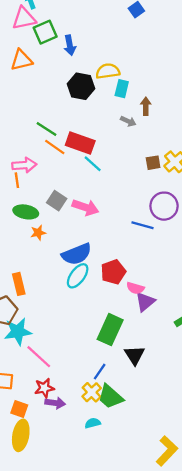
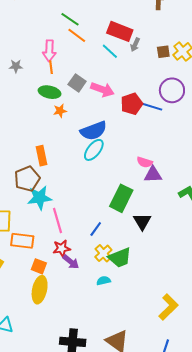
gray arrow: (128, 121) -> (135, 45), moved, turned 88
red rectangle: (80, 143) -> (120, 31), moved
pink arrow: (24, 165) -> (49, 51), turned 95
orange line: (17, 180) -> (51, 67), moved
red pentagon: (113, 272) -> (132, 104), moved
purple triangle: (145, 302) -> (153, 175), turned 36
pink line: (39, 357) -> (58, 221), turned 30
blue line: (100, 372) -> (96, 229), moved
green trapezoid: (110, 397) -> (120, 258), turned -65
purple arrow: (55, 403) -> (71, 262), turned 30

